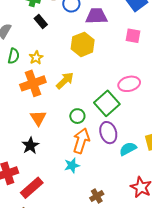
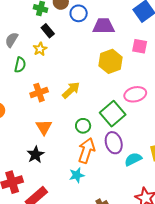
yellow hexagon: (83, 44) -> (110, 61), moved
yellow star: (36, 58) -> (40, 49), moved
orange cross: (33, 83) -> (39, 93), size x0.7

